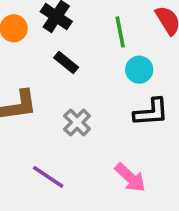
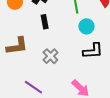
black rectangle: (66, 62) -> (45, 22), turned 40

